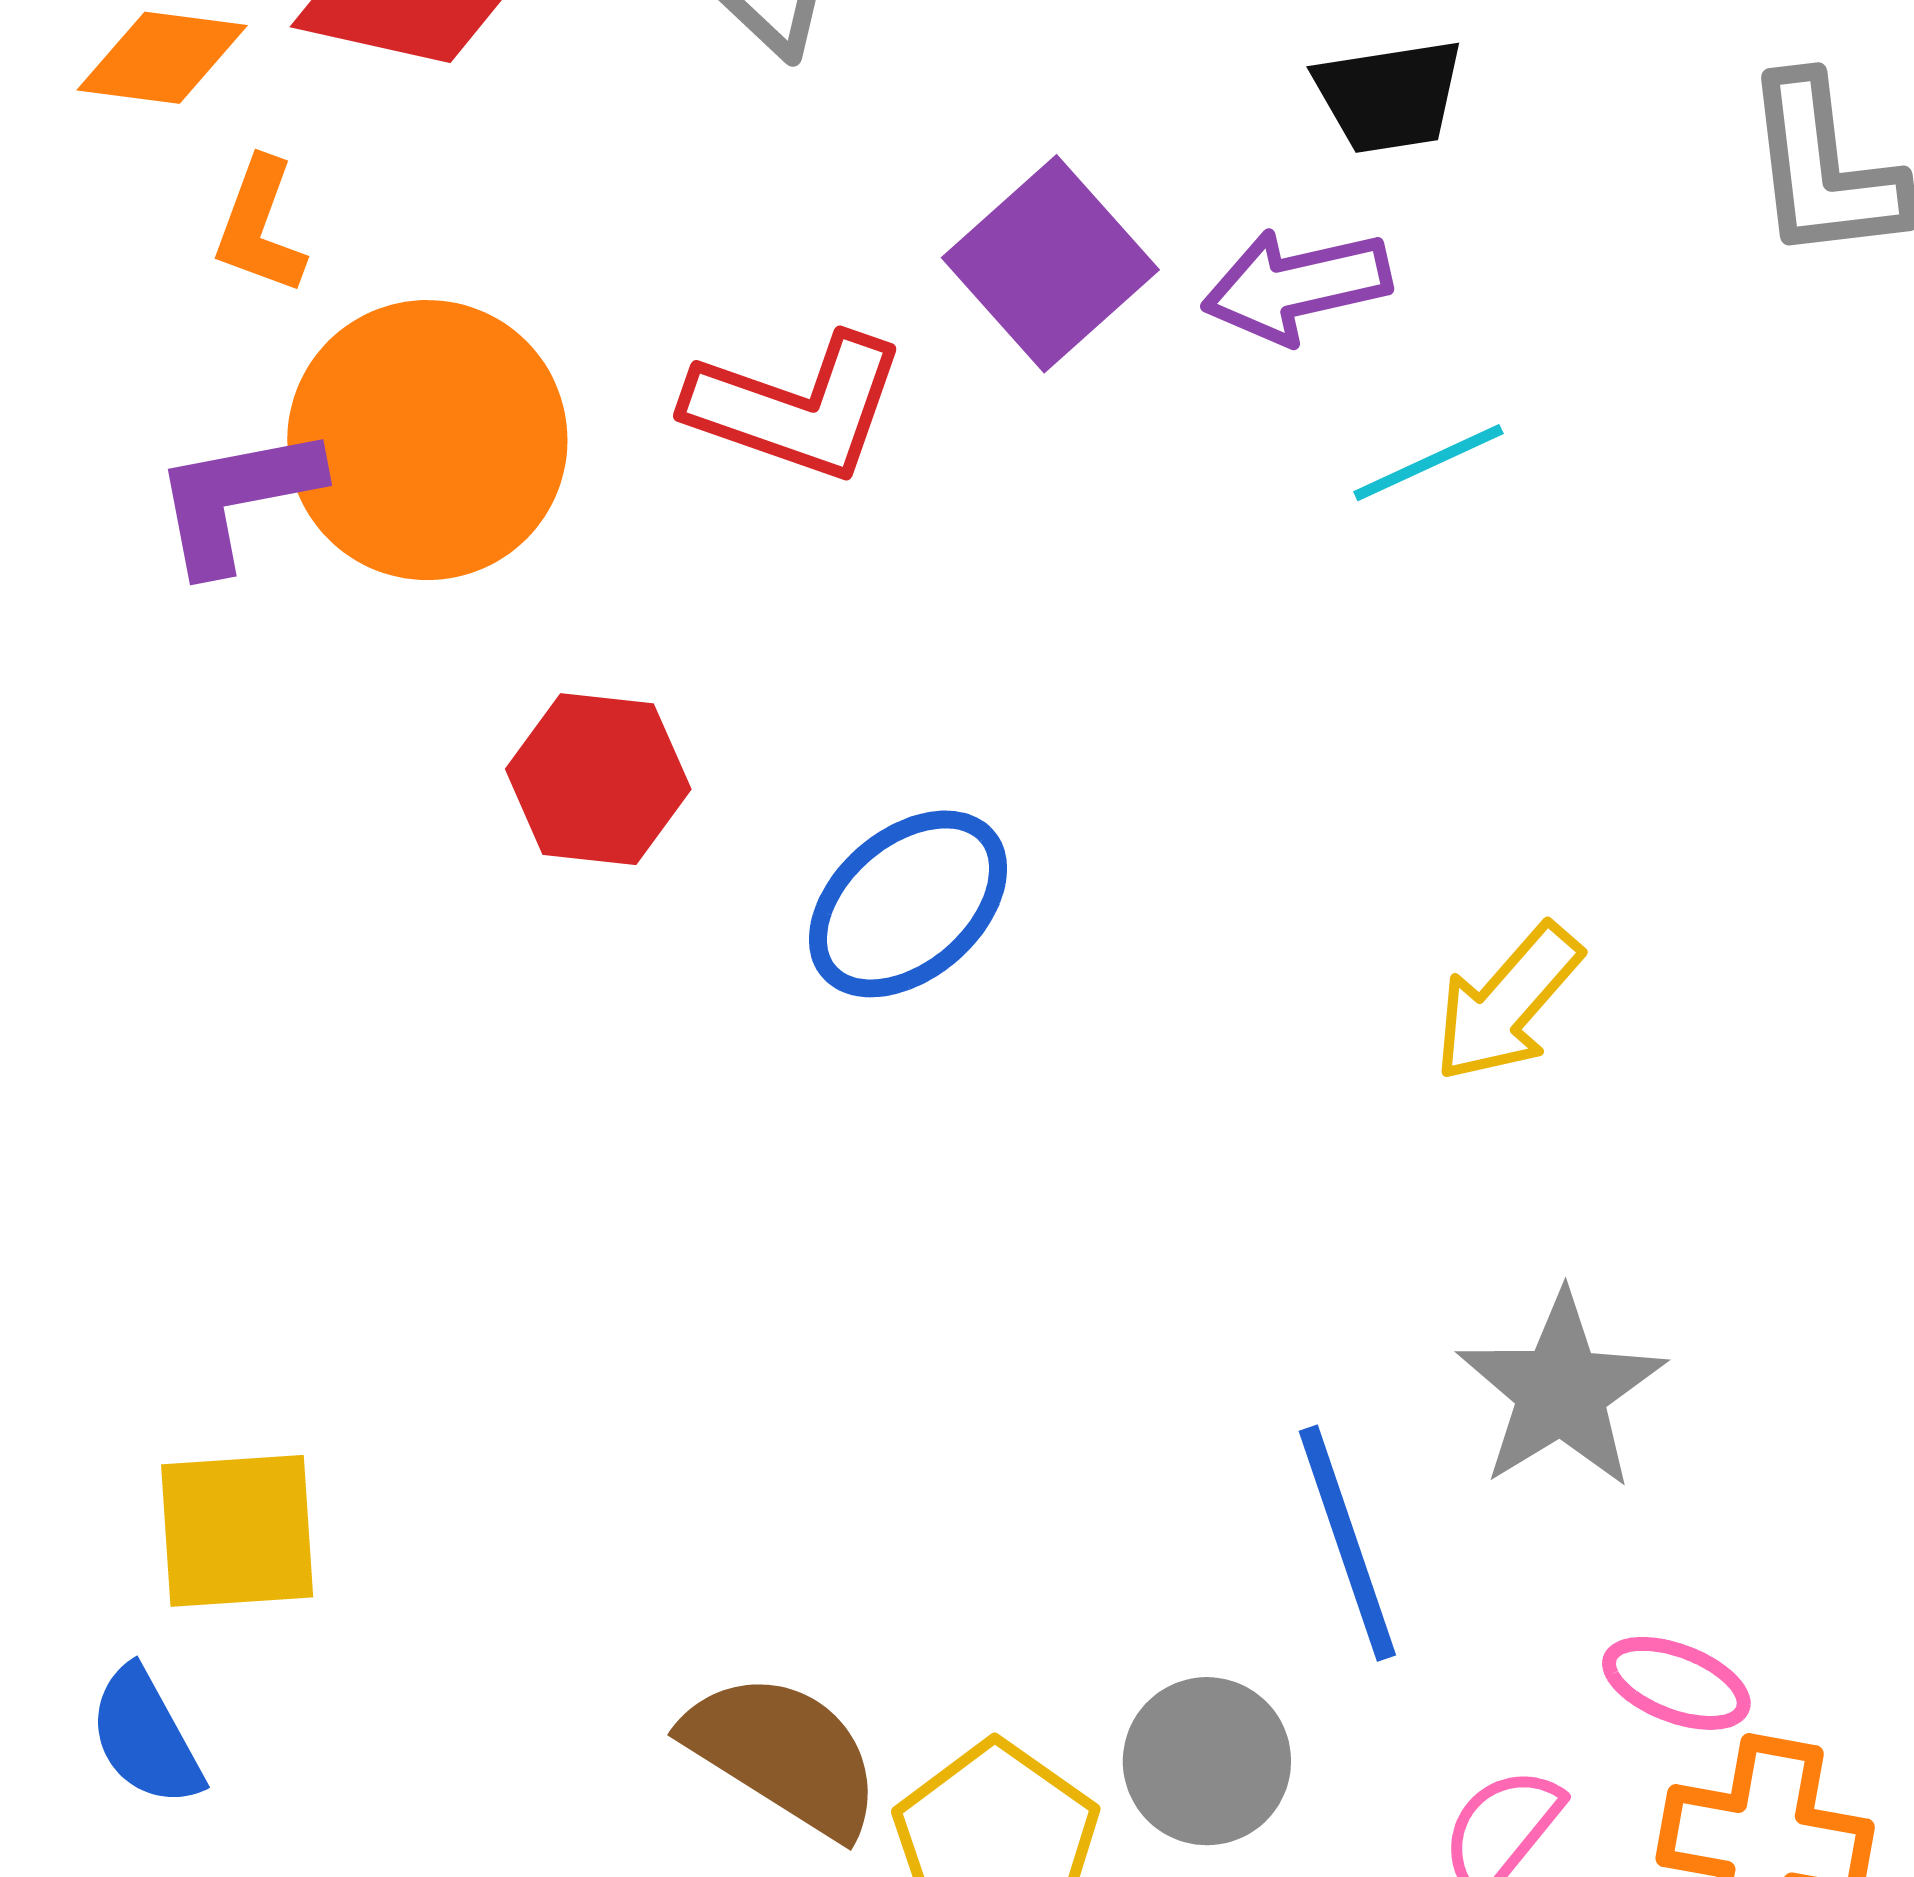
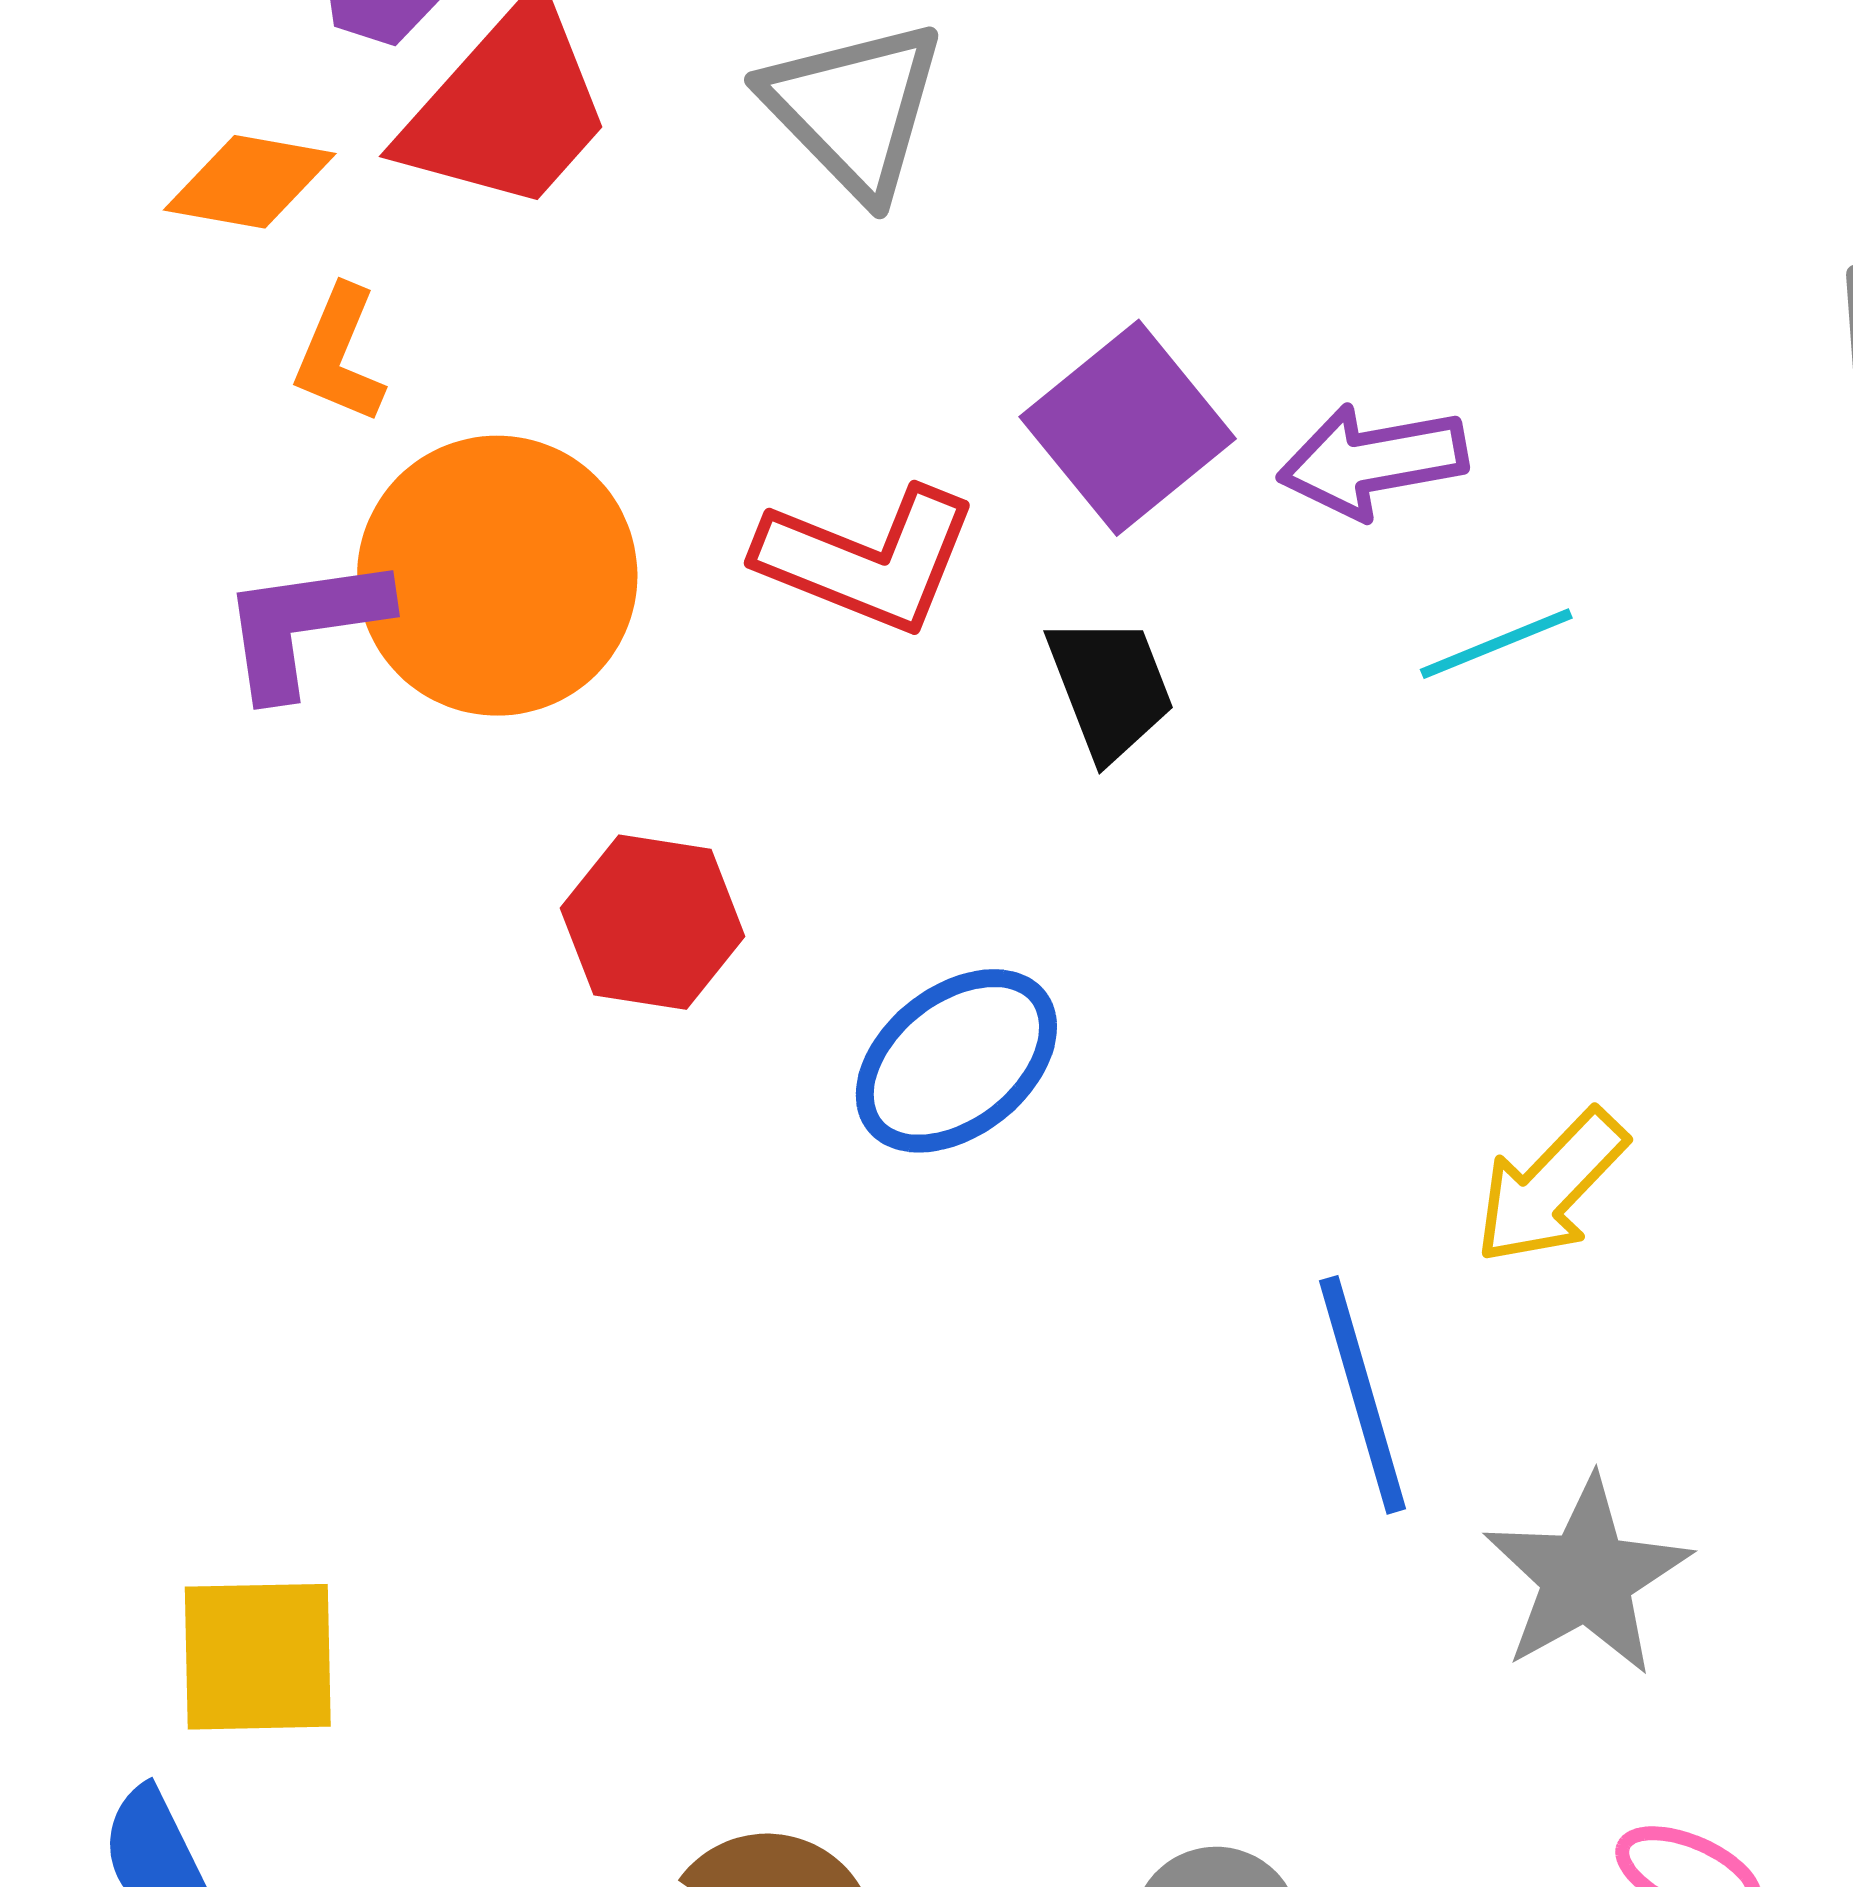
black trapezoid: (1389, 96) -> (1110, 688), moved, turned -105
blue line: (1347, 1543) -> (1362, 1395), moved

